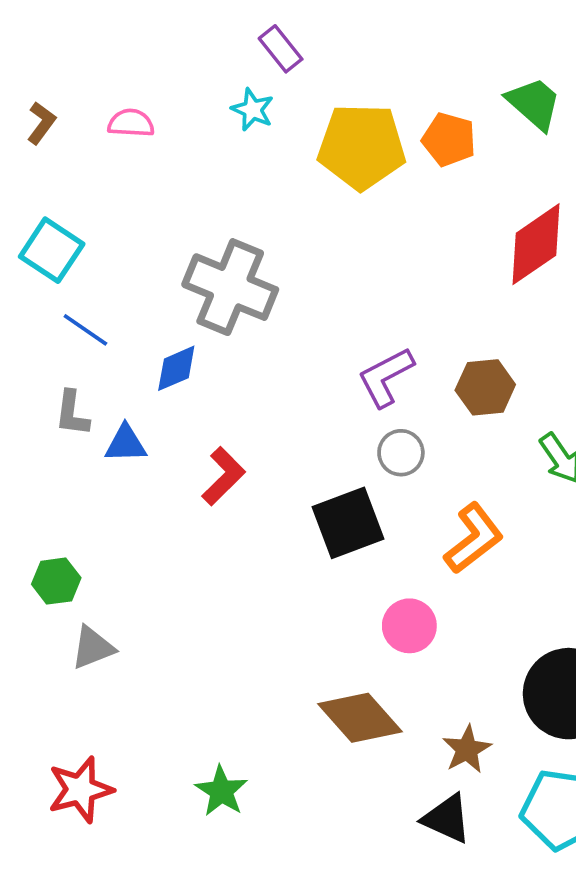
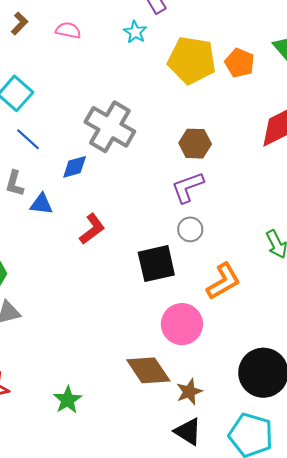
brown hexagon: (485, 387) -> (195, 144), moved
pink circle: (409, 626) -> (182, 324), size x1.4
brown star: (467, 749) -> (189, 392), moved

